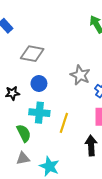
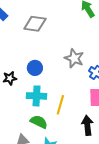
gray diamond: (32, 54) -> (35, 24), moved
green semicircle: (24, 133) -> (39, 122), moved, turned -36

